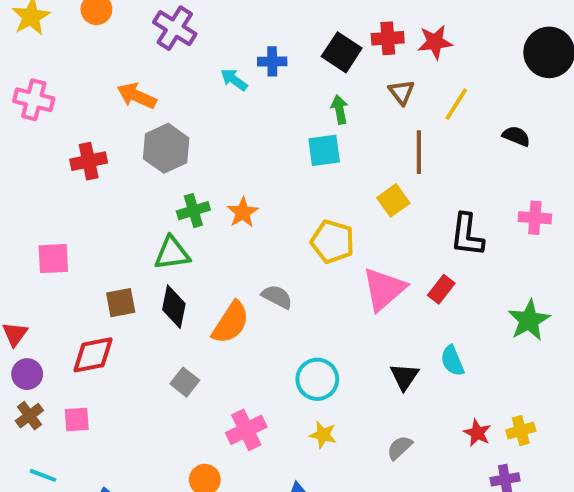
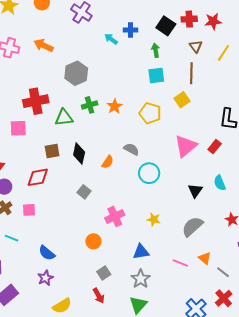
orange arrow: (137, 96) -> (44, 45), moved
green arrow: (340, 110) -> (156, 50), moved
brown line: (419, 152) -> (191, 73), moved
red cross: (89, 161) -> (36, 101), moved, size x1.4
yellow square: (393, 200) -> (182, 100), moved
yellow pentagon: (332, 242) -> (150, 113), moved
green triangle: (172, 253) -> (64, 118), moved
orange semicircle: (231, 323) -> (108, 162), size x0.6
cyan circle: (317, 379) -> (149, 173), moved
gray semicircle: (400, 448) -> (192, 227), size x1.6

